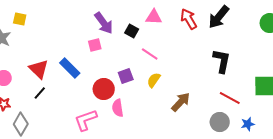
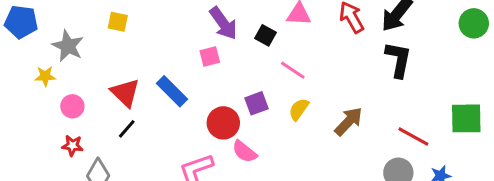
yellow square: (20, 19) -> (118, 22), moved
black L-shape: (222, 61) -> (398, 60), moved
brown arrow: (181, 102) -> (349, 121), moved
pink semicircle: (118, 108) -> (244, 152), turned -42

